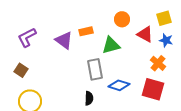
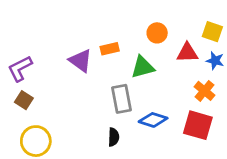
yellow square: (164, 18) -> (212, 32), turned 35
red triangle: (145, 34) -> (187, 53), turned -30
purple L-shape: (27, 37) -> (20, 69), moved

